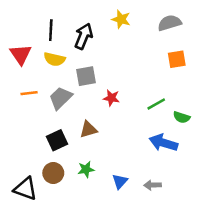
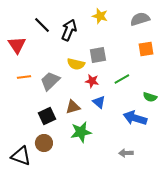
black line: (51, 30) -> (42, 25), turned -48
yellow semicircle: (54, 59) -> (76, 64), moved
gray square: (86, 76) -> (98, 55), moved
green line: (156, 104) -> (122, 79), moved
green star: (86, 169) -> (81, 132), moved, size x1.5
blue triangle: (120, 181) -> (99, 102), moved, turned -32

